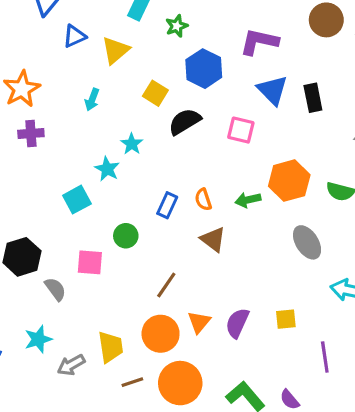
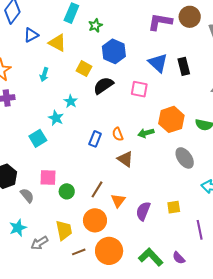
purple L-shape: (259, 42) -> (160, 22), moved
yellow triangle: (115, 50) -> (57, 43), turned -48
green circle: (126, 236) -> (67, 191), moved
orange triangle: (199, 322) -> (118, 201), moved

